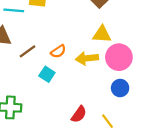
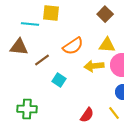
orange semicircle: (58, 51) -> (73, 46), moved, size x1.5
yellow line: (107, 121) -> (114, 113), moved

